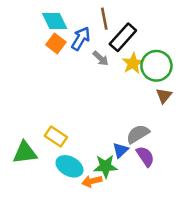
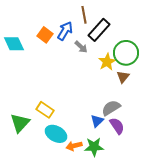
cyan diamond: (55, 21) -> (14, 44), moved
yellow star: (133, 63) -> (107, 62), moved
brown triangle: (164, 96) -> (123, 77), moved
green triangle: (25, 153) -> (20, 123), turned -40
green star: (106, 166) -> (94, 147), moved

